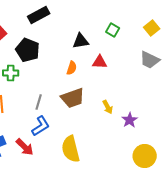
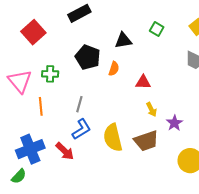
black pentagon: (28, 50) -> (88, 57), moved
red triangle: (100, 62) -> (143, 82), moved
brown trapezoid: (73, 98) -> (146, 141), moved
yellow semicircle: (71, 149) -> (113, 138), moved

